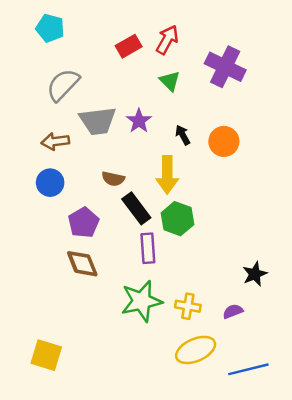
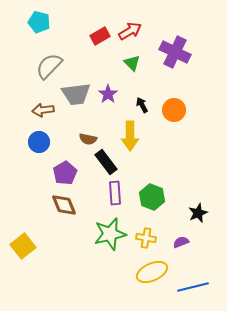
red arrow: (167, 40) -> (130, 31), turned 30
green hexagon: (178, 219) -> (152, 197), moved
yellow square: (46, 355) -> (23, 246), moved, turned 35

